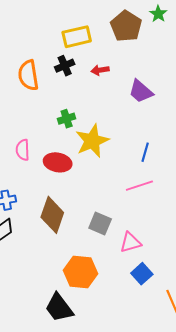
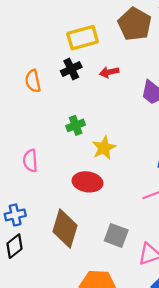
orange semicircle: (28, 75) -> (33, 81), size x0.7
yellow star: (92, 141) -> (104, 148), size x0.7
red ellipse: (58, 162) -> (87, 182), moved

